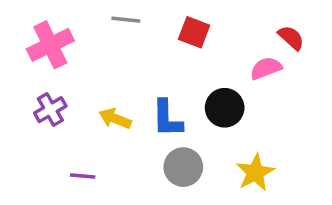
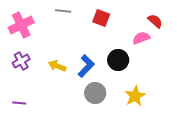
blue L-shape: (167, 119) -> (86, 66), turned -135
purple line: (83, 176) -> (19, 103), moved

